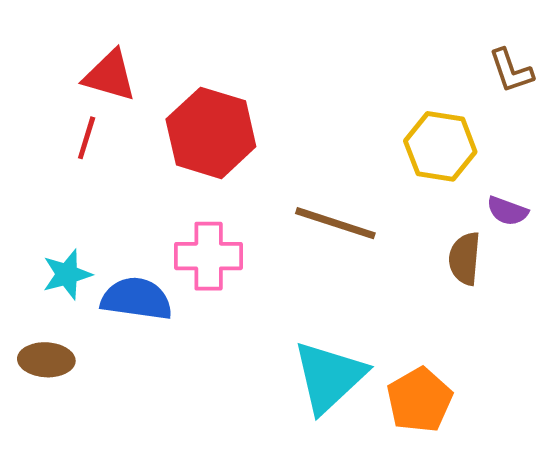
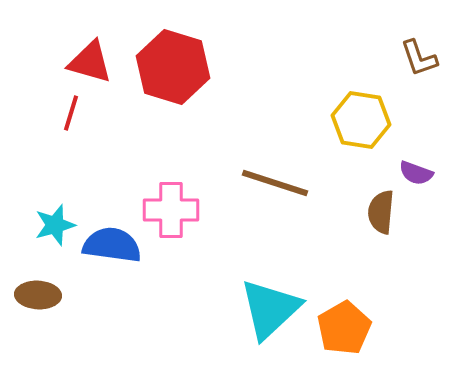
red hexagon: (211, 133) -> (173, 67), moved

